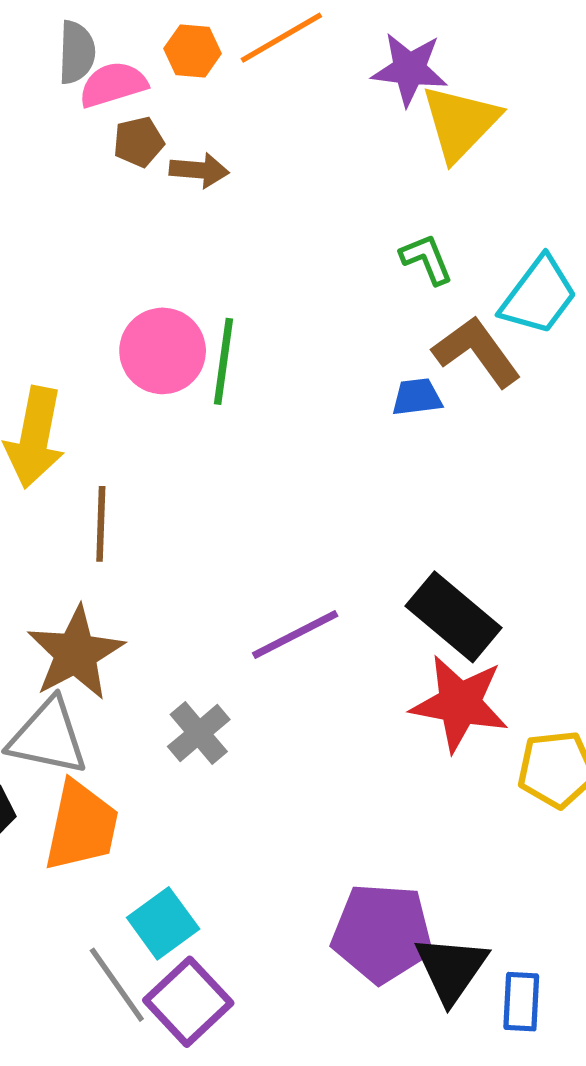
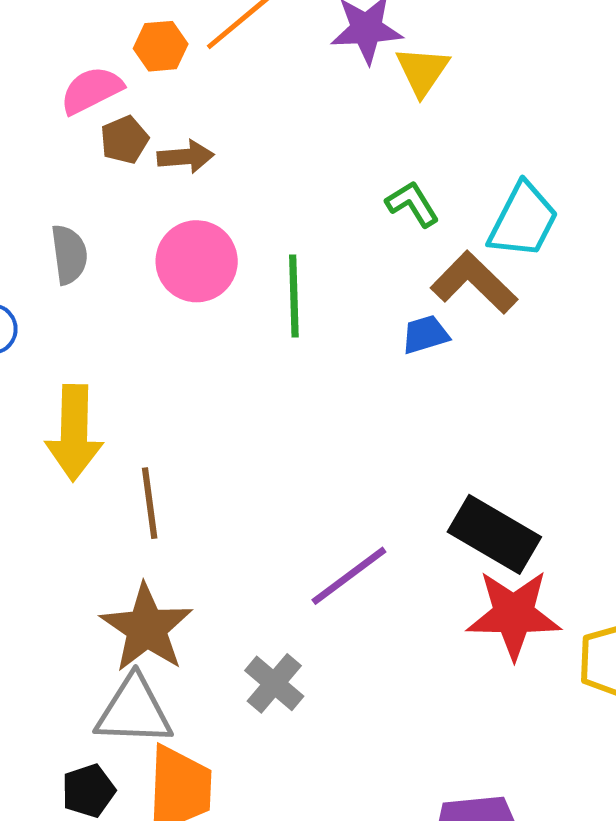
gray semicircle: (77, 52) -> (69, 254), moved
yellow triangle: (460, 123) -> (422, 71), size x0.7
pink circle: (163, 351) -> (197, 261), moved
green line: (224, 361) -> (294, 296), moved

